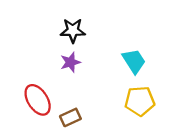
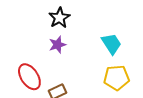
black star: (73, 31) -> (59, 18), turned -30

